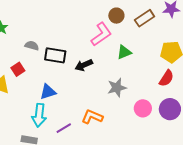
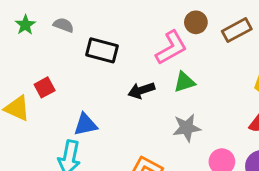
gray semicircle: (32, 46) -> (64, 25), moved
green triangle: (124, 52) -> (184, 82), moved
black rectangle: (55, 55) -> (102, 50), moved

